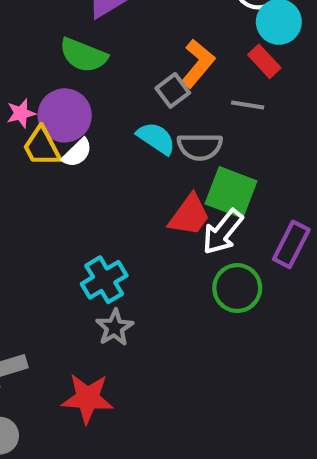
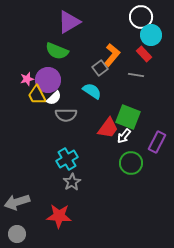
gray semicircle: (200, 147) -> (66, 115), moved
white arrow: (223, 232) -> (124, 136), size x0.7

